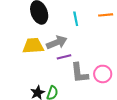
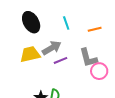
orange line: (106, 15) -> (95, 29), moved
gray L-shape: (79, 73) -> (88, 58), moved

